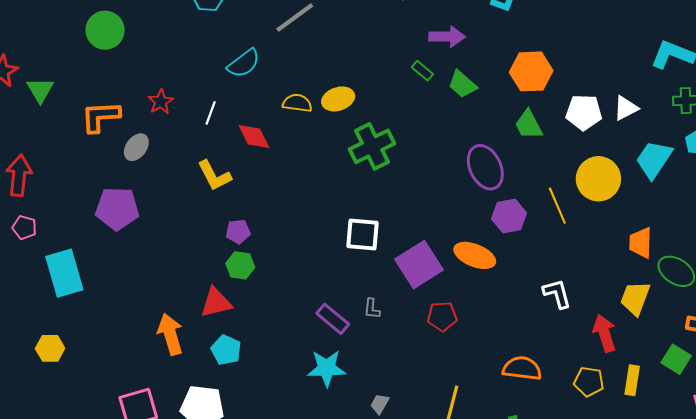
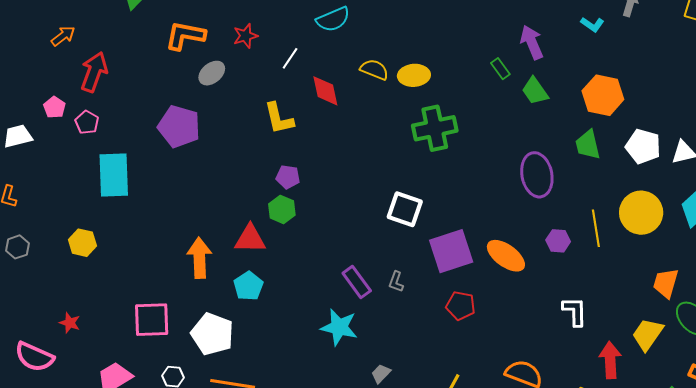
purple arrow: (447, 37) -> (532, 42), turned -128
purple hexagon: (509, 216) -> (558, 241), moved, size x0.7

